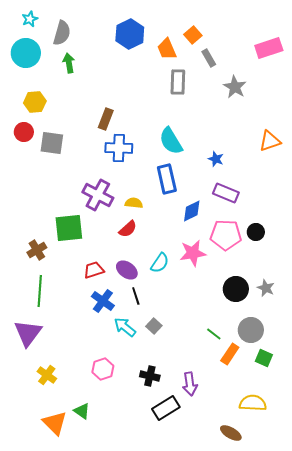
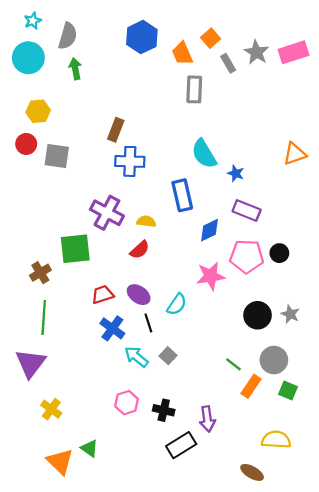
gray star: (235, 87) -> (256, 52), moved
cyan semicircle: (171, 141) -> (204, 154), moved
cyan semicircle: (160, 263) -> (177, 304), moved
pink hexagon: (103, 369) -> (127, 403), moved

